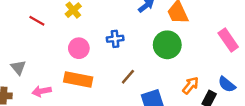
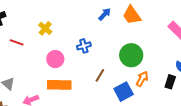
green circle: (167, 45) -> (131, 55), moved
orange arrow: (191, 85) -> (142, 79), moved

